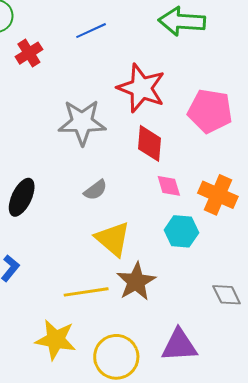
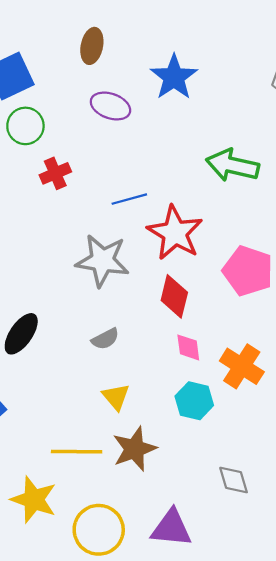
blue line: (91, 31) -> (129, 199), moved
yellow triangle: (113, 239) -> (116, 397), size x0.7

